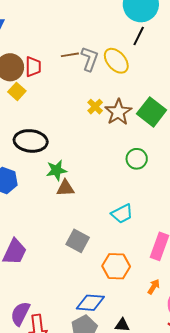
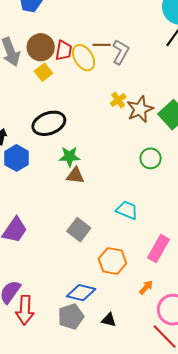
yellow ellipse: (116, 61) -> (84, 58), moved
black ellipse: (31, 141) -> (49, 123), turned -36
cyan trapezoid: (122, 214) -> (127, 210), turned -140

